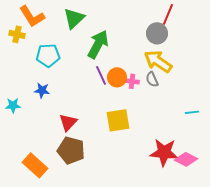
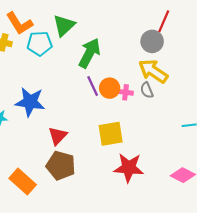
cyan pentagon: (48, 55) -> (40, 44), moved
blue star: (42, 90) -> (30, 102), size x1.8
red star: (164, 152) -> (129, 168), moved

